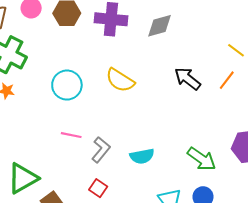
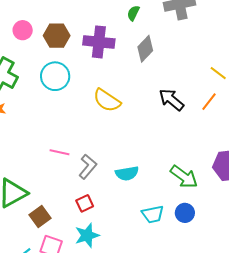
gray diamond: (159, 26) -> (145, 49), turned -32
cyan circle: (67, 85) -> (55, 76), moved
red square: (98, 188) -> (85, 203), turned 30

